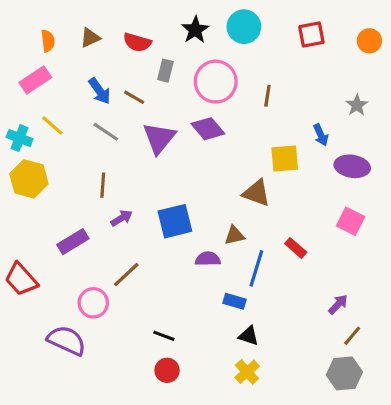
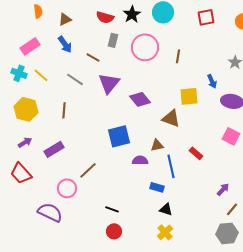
orange semicircle: (48, 41) -> (38, 11), moved
red semicircle: (137, 42) -> (105, 17), moved
blue arrow: (100, 91) -> (65, 44), moved
purple diamond: (208, 129) -> (140, 99), moved
cyan cross: (20, 138) -> (19, 73), moved
brown line: (103, 185) -> (64, 110), moved
purple arrow: (122, 218) -> (25, 142), moved
blue line: (256, 268) -> (171, 166), turned -30

